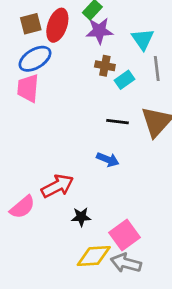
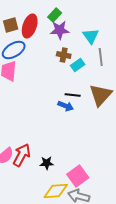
blue arrow: (108, 159) -> (66, 106), moved
red arrow: (57, 186) -> (22, 155), moved, turned -35

